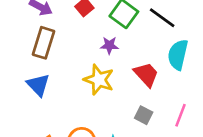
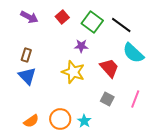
brown rectangle: (43, 43) -> (26, 55), moved, size x0.6
cyan semicircle: (178, 55) -> (133, 53), turned -60

